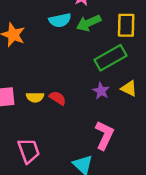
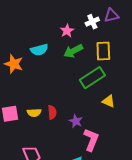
cyan semicircle: (60, 20) -> (39, 50), moved
purple star: (101, 91) -> (76, 121), moved
red semicircle: (58, 98) -> (52, 112), turned 56

